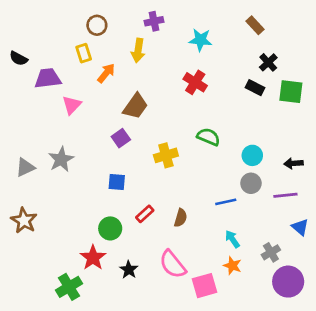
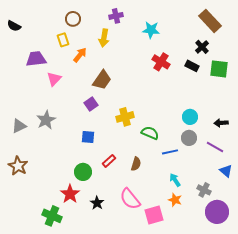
brown rectangle: (255, 25) -> (210, 21), moved, size x1.6
black semicircle: (19, 58) -> (14, 26), moved
red cross: (195, 82) -> (161, 62), moved
green semicircle: (208, 137) -> (150, 133), moved
purple line: (285, 195) -> (215, 147), turned 36
gray cross: (271, 252) -> (204, 190), turned -32
green cross: (69, 287) -> (52, 216), turned -36

